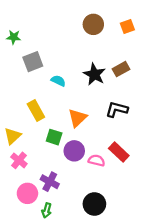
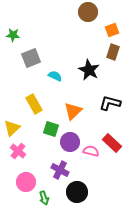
brown circle: (93, 24) -> (88, 12), moved
orange square: (127, 26) -> (112, 30), moved
brown rectangle: (121, 69) -> (113, 52), moved, turned -42
purple cross: (50, 182) -> (60, 170), moved
black circle: (94, 204) -> (77, 192), moved
green arrow: (47, 210) -> (44, 198), turned -32

